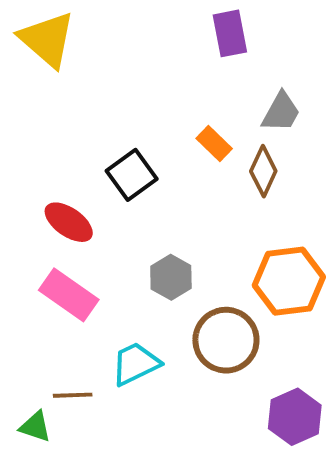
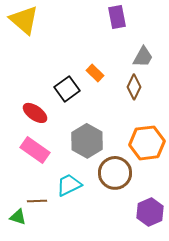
orange rectangle: (214, 144) -> (95, 73), moved
gray hexagon: (171, 277) -> (87, 141), size x1.5

